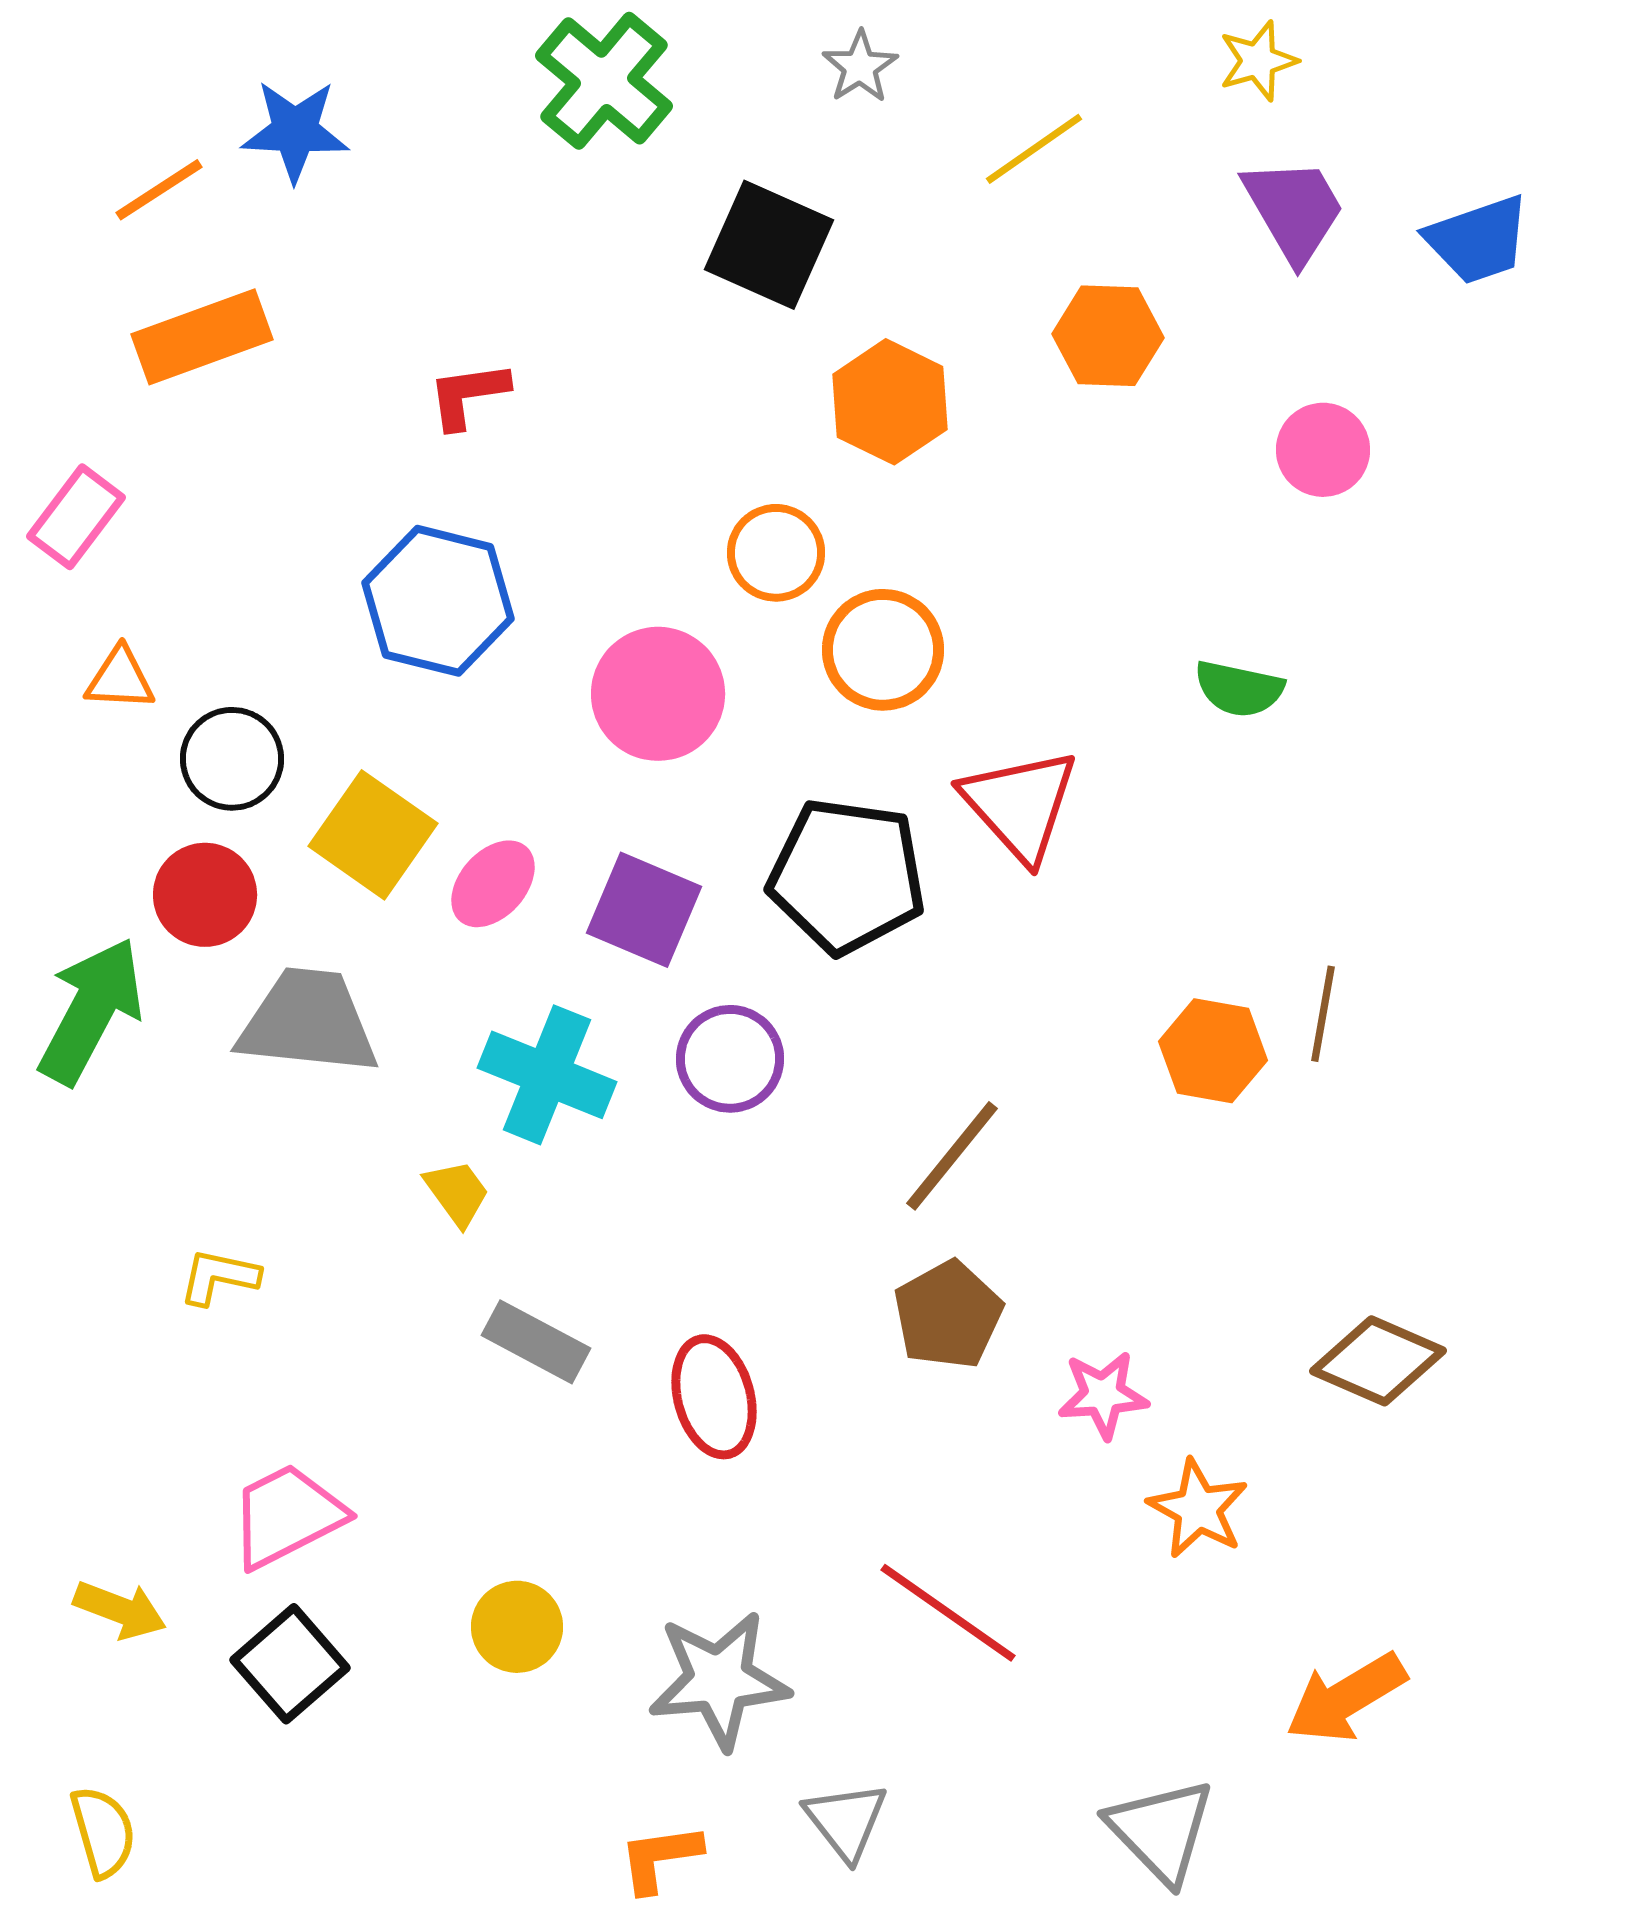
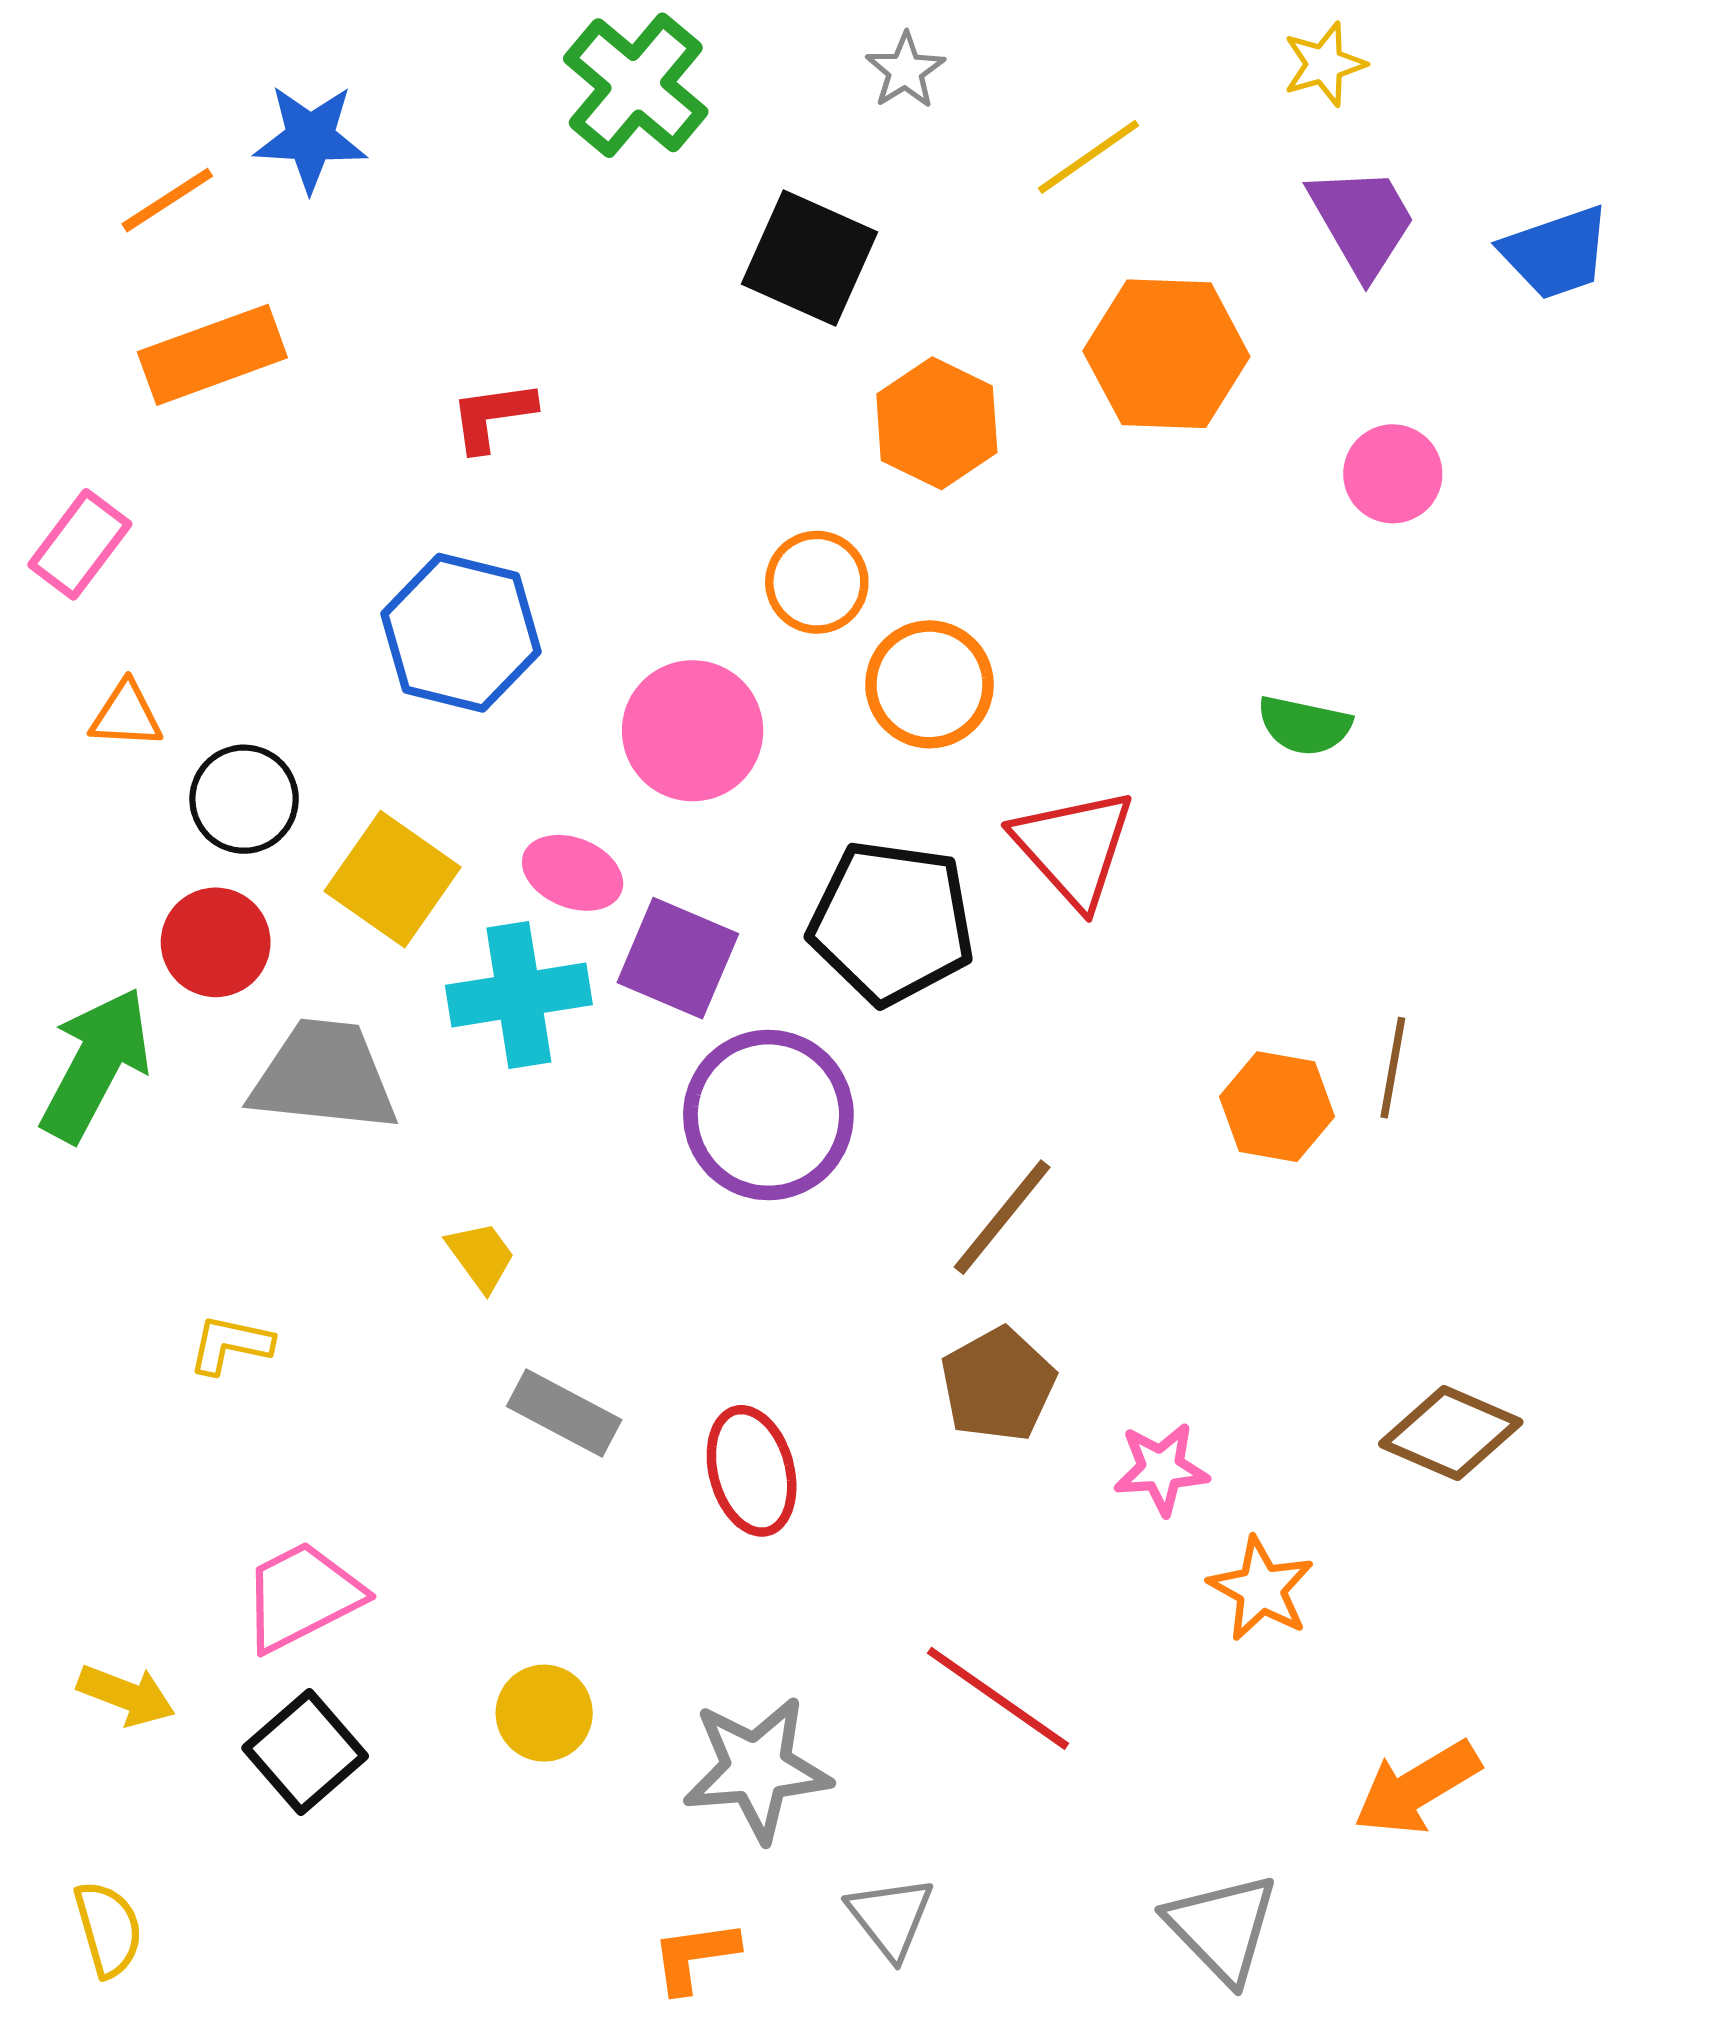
orange hexagon: (1108, 336) -> (1166, 354), size x1.4
pink ellipse: (493, 884) -> (573, 873), moved, turned 70
purple circle: (730, 1059) -> (768, 1115), size x1.5
cyan cross: (547, 1075) -> (519, 995), moved, turned -31

